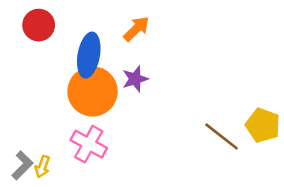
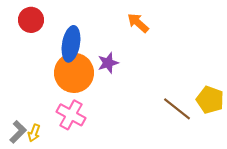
orange arrow: (136, 29) -> (138, 23), moved, turned -95

